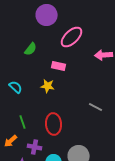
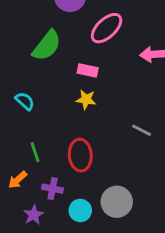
green semicircle: (31, 49) -> (47, 46), size x1.6
yellow star: (48, 86) -> (86, 100), moved

